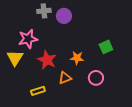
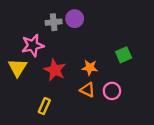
gray cross: (44, 11) -> (54, 22), moved
orange triangle: (65, 78) -> (87, 90), moved, turned 48
yellow rectangle: (38, 91) -> (44, 106), turned -48

